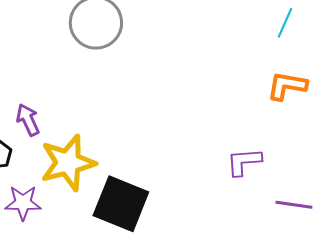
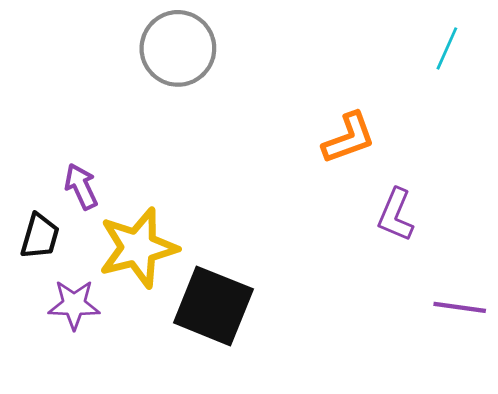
orange L-shape: (287, 86) -> (349, 138), moved, turned 150
purple L-shape: (244, 162) -> (396, 215), moved, turned -63

